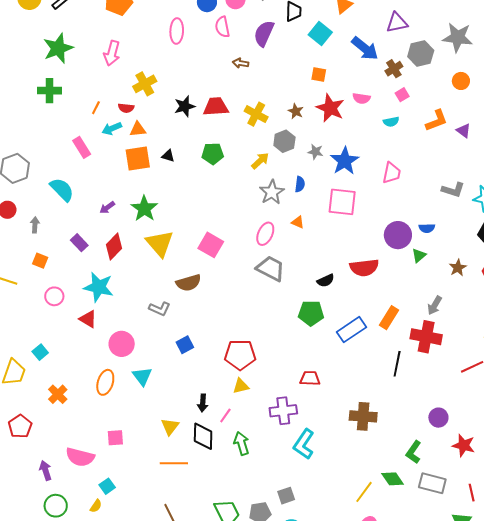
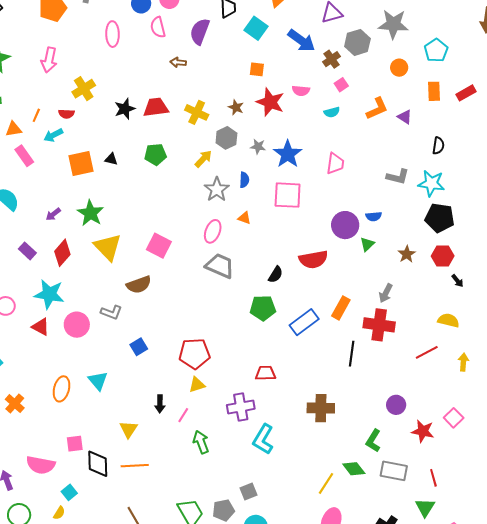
orange triangle: (138, 129) -> (14, 129), moved
black semicircle: (326, 281) -> (276, 275), turned -30
pink circle: (122, 344) -> (77, 325), moved
black diamond: (203, 436) -> (98, 464), moved

